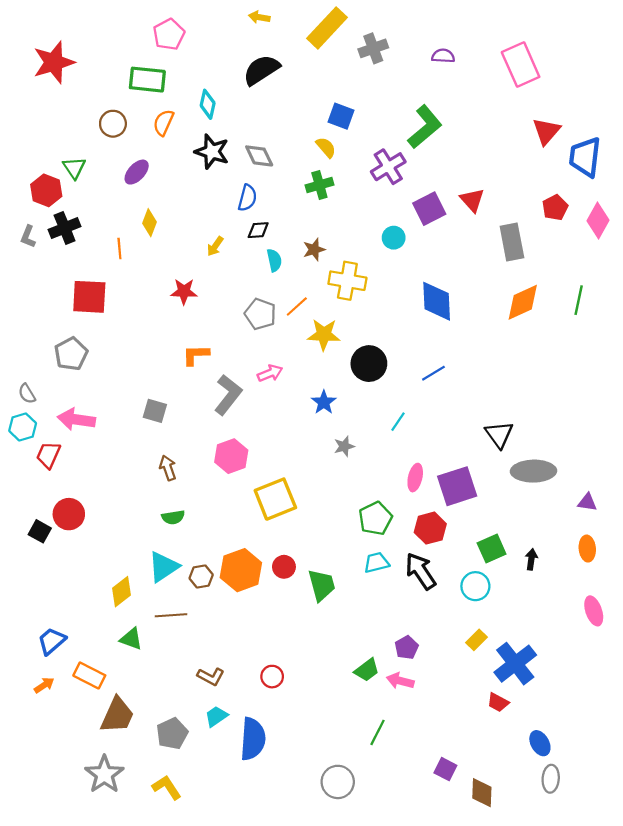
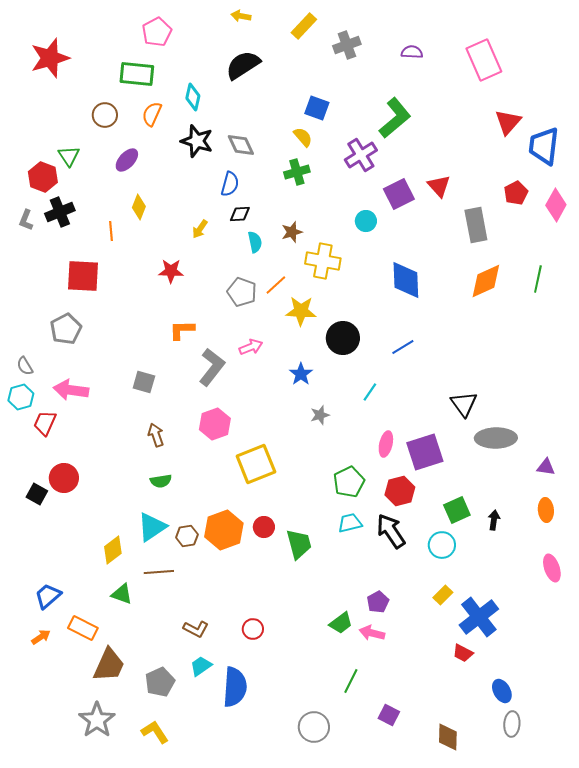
yellow rectangle: (327, 28) -> (304, 26), size x0.7
purple square: (445, 769) -> (389, 715), moved

